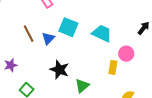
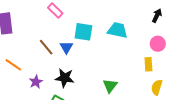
pink circle: (126, 54) -> (158, 44), moved
yellow rectangle: (113, 67) -> (148, 64), moved
black star: (59, 70) -> (65, 78), moved

